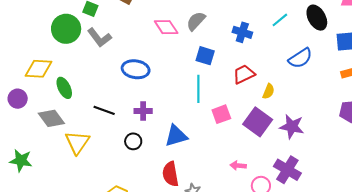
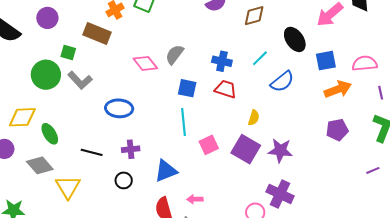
cyan line: (280, 20) -> (260, 58), moved
red trapezoid: (244, 74) -> (226, 89), moved, turned 50
pink arrow: (238, 166) -> (195, 199), moved

